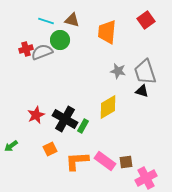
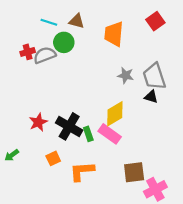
green rectangle: (83, 126) -> (88, 134), turned -48
pink rectangle: (105, 161) -> (110, 134), moved
brown square: (126, 162) -> (134, 172), size x1.5

